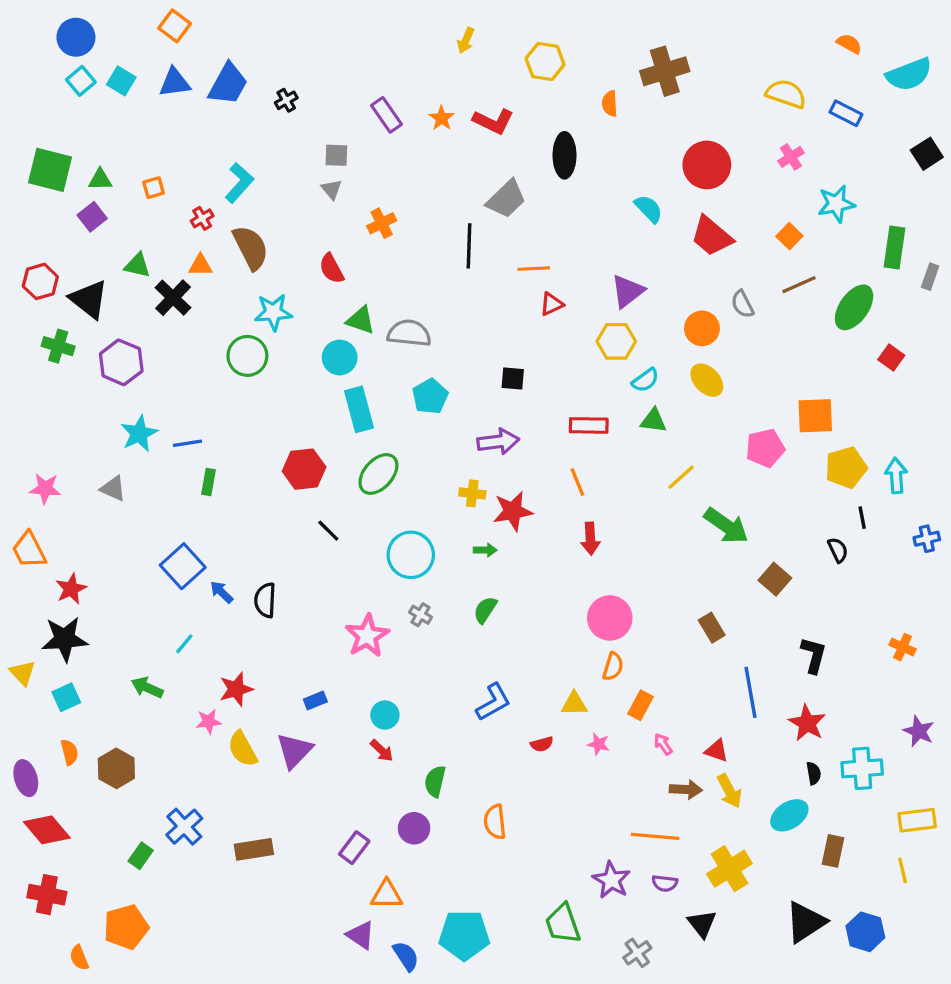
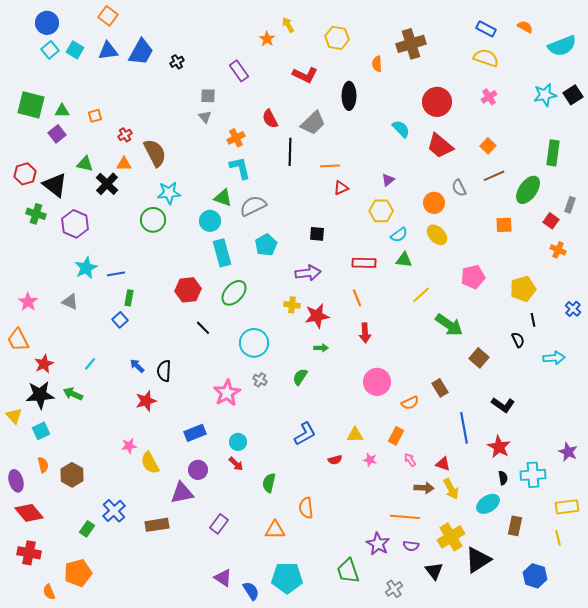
yellow arrow: (466, 40) -> (288, 25), turned 126
blue rectangle: (846, 113) -> (486, 29), moved
orange star: (442, 118) -> (267, 39), moved
cyan L-shape: (239, 183) -> (240, 168), moved, turned -55
cyan star: (836, 204) -> (545, 95), moved
red semicircle: (332, 269) -> (270, 119), moved
gray rectangle: (930, 277) -> (570, 205), moved
purple triangle: (628, 291) -> (388, 180), size x0.6
gray semicircle: (409, 333) -> (253, 206), turned -32
orange square: (815, 416) -> (504, 225), moved, size x0.7
cyan arrow: (896, 476) -> (554, 358), moved, turned 90
pink star: (45, 489) -> (28, 302), turned 30
blue cross: (927, 539) -> (573, 309), moved, turned -35
green arrow: (485, 550) -> (321, 348), moved
blue square: (183, 566) -> (120, 320), moved, size x0.6
cyan line: (184, 644) -> (90, 364), moved
orange cross: (903, 647) -> (558, 250), moved
black L-shape: (814, 655) -> (503, 405), turned 110
orange semicircle: (613, 666) -> (410, 403), moved, turned 48
green arrow: (147, 688) -> (73, 394), moved
red star: (236, 689) -> (146, 401), moved
blue rectangle: (315, 700) -> (195, 433), size x1.5
purple triangle: (294, 751) -> (182, 493), moved, turned 35
purple circle: (414, 828) -> (198, 470), moved
orange triangle: (387, 895) -> (275, 530), moved
black triangle: (806, 922) -> (478, 560), moved

